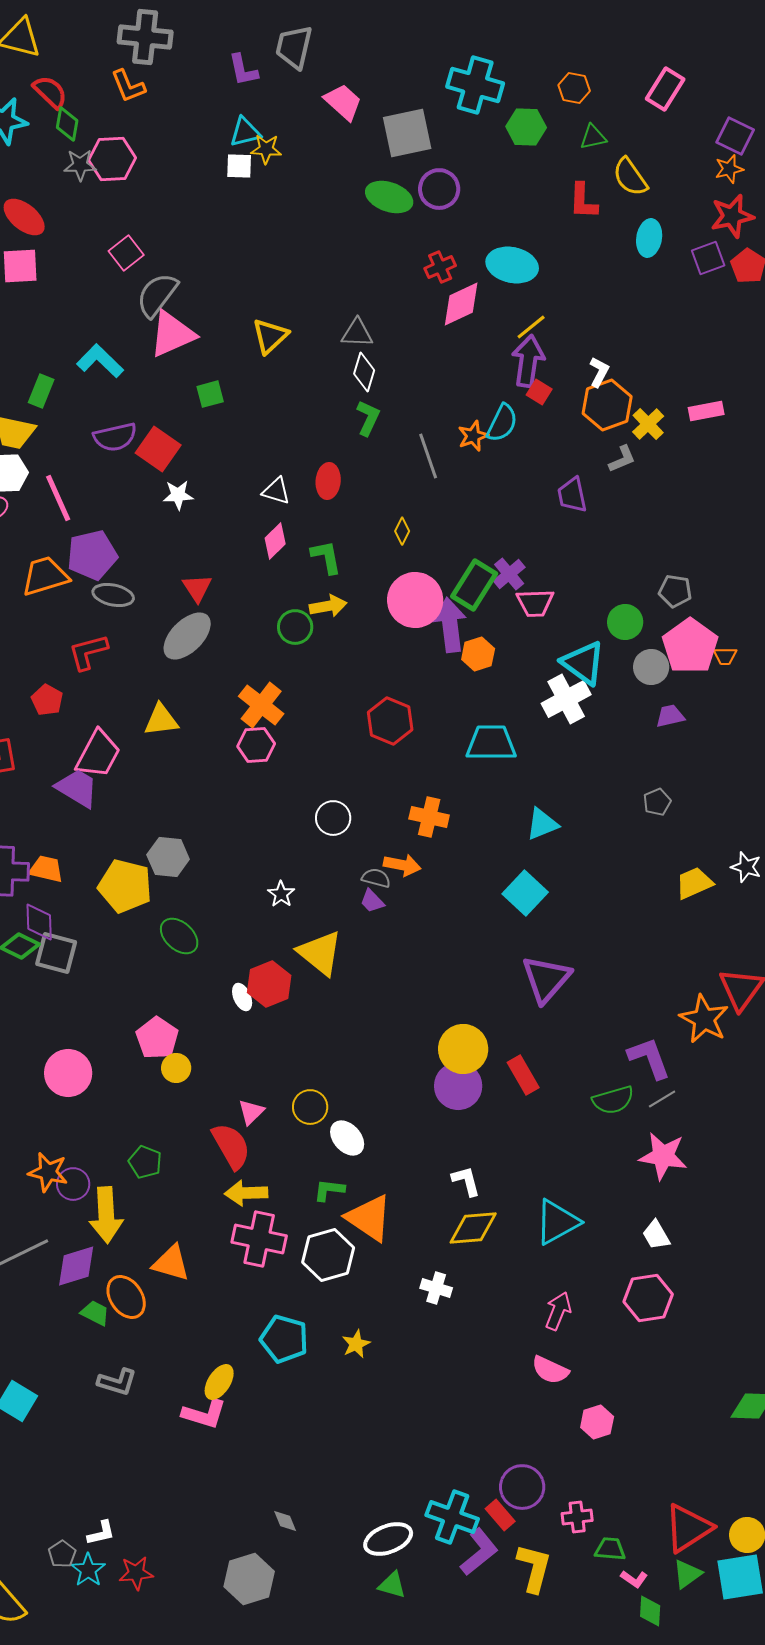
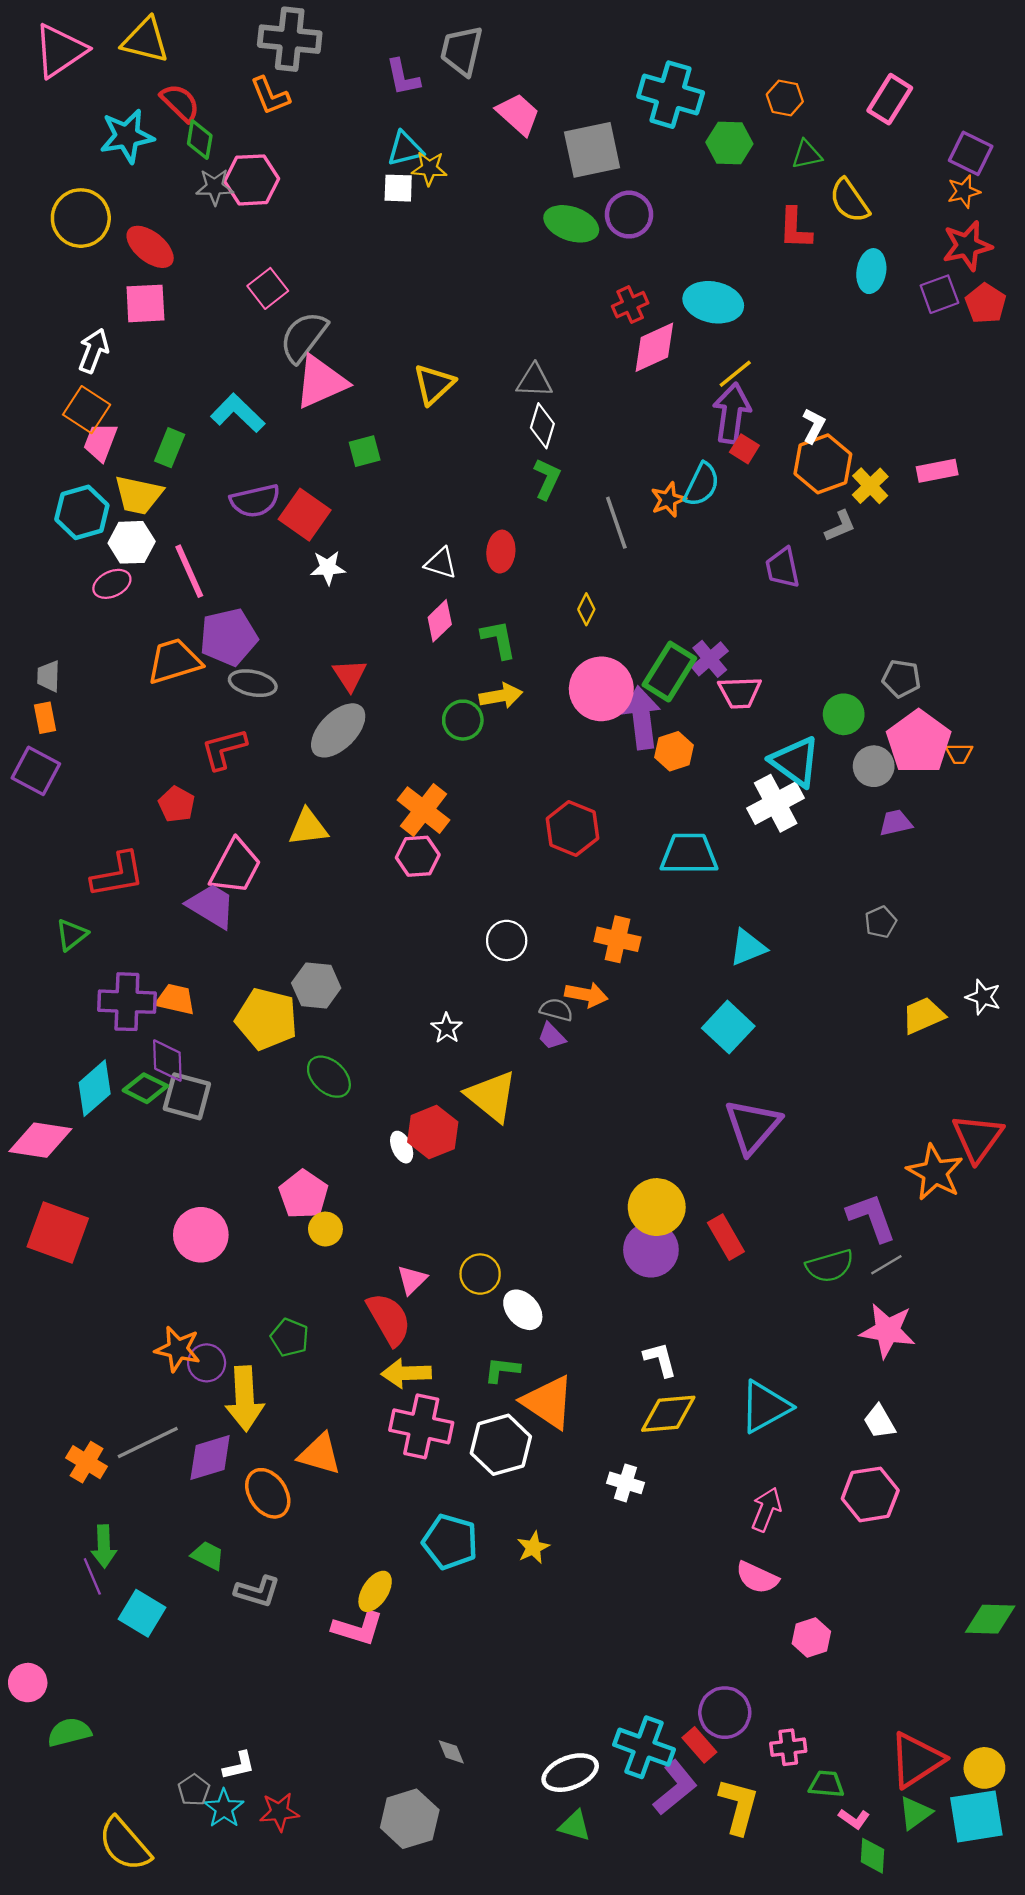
green trapezoid: (95, 1313) -> (208, 1556), moved

